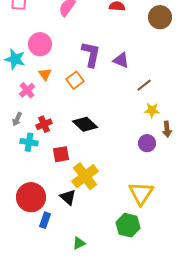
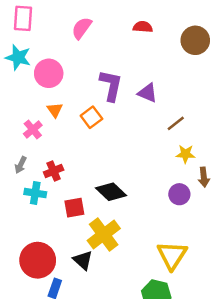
cyan star: (15, 59) -> (18, 57), moved
black diamond: (85, 124) -> (111, 192), moved

